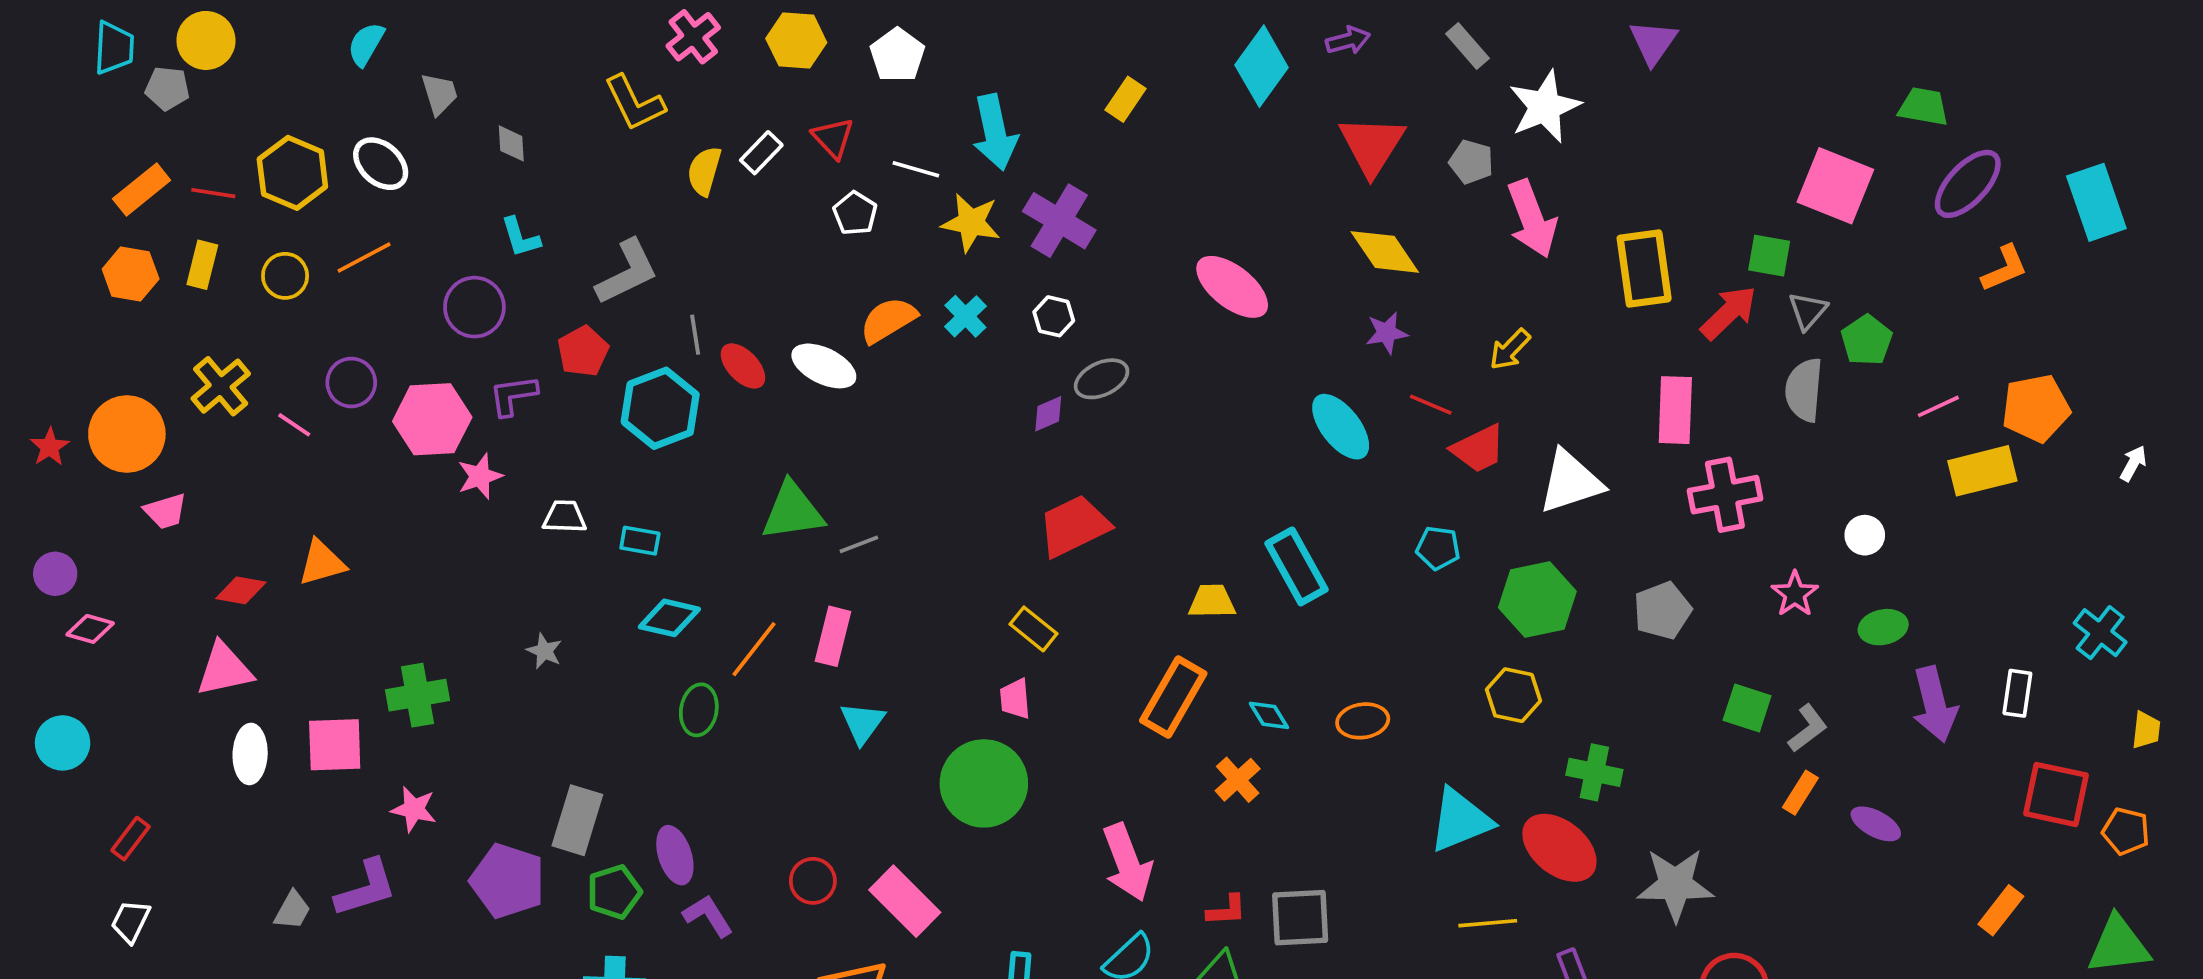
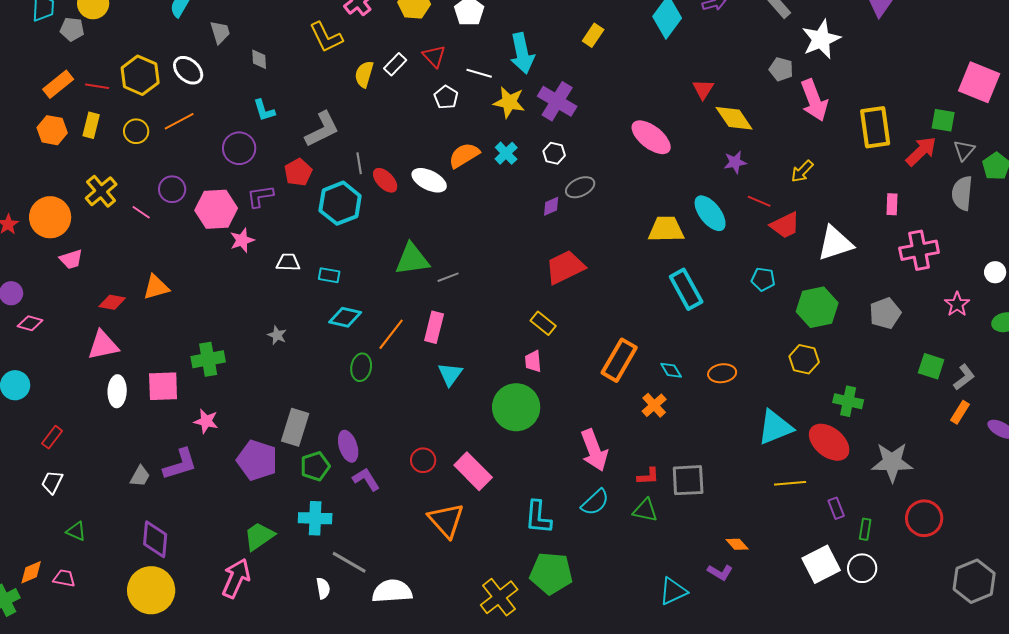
red triangle: (1372, 145) -> (703, 89), moved, size x0.6
pink rectangle: (1675, 410) -> (892, 204), size x0.6
yellow trapezoid: (1212, 601) -> (666, 229), moved, size x1.4

